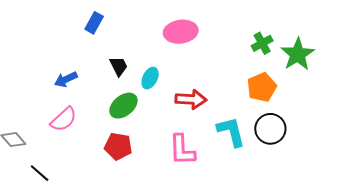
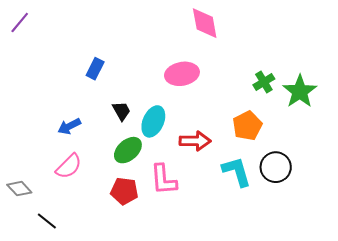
cyan ellipse: (150, 78) -> (153, 121), size x1.4
orange pentagon: (262, 87) -> (247, 126), moved
pink L-shape: (182, 150) -> (164, 180), moved

